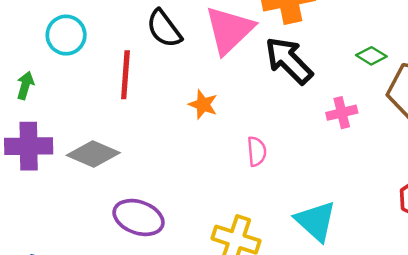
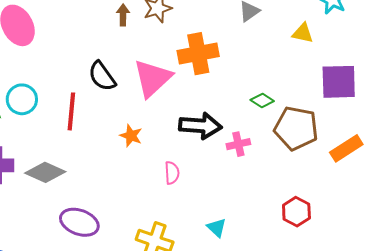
cyan circle: (66, 35) -> (22, 99), moved
black arrow: (289, 60) -> (200, 126), moved, turned 138
cyan triangle: (316, 221) -> (217, 228), size x0.6

